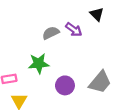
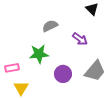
purple arrow: (74, 30) -> (80, 39), moved

